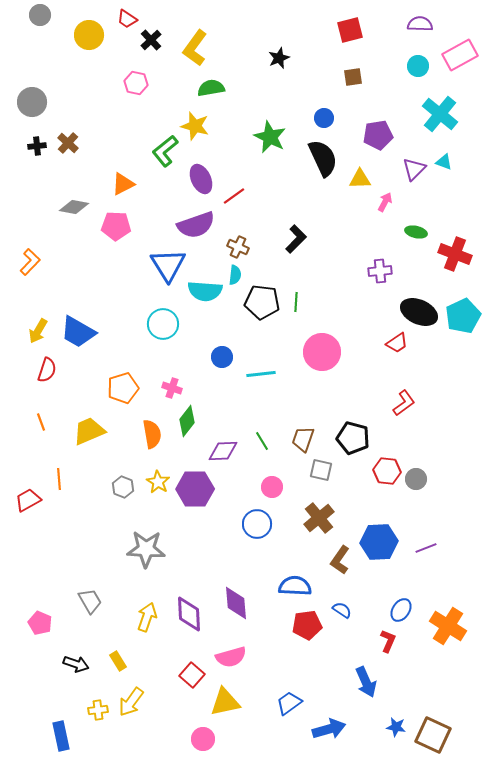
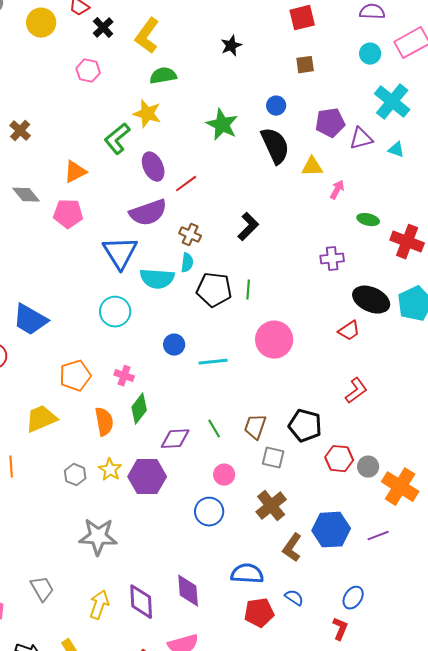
purple triangle: (414, 169) -> (361, 139), moved, turned 30
gray diamond: (74, 207) -> (26, 195), turned 40
orange cross: (448, 626) -> (400, 487), moved

